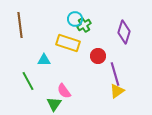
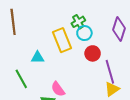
cyan circle: (75, 19) -> (84, 33), moved
yellow rectangle: (68, 43) -> (62, 40), turned 50

